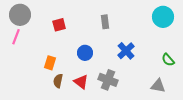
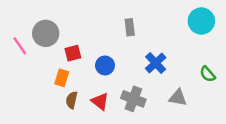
gray circle: (20, 15) -> (46, 33), moved
red square: (59, 25) -> (73, 53), moved
pink line: (16, 37) -> (20, 46), turned -56
gray triangle: (158, 86) -> (178, 98), moved

